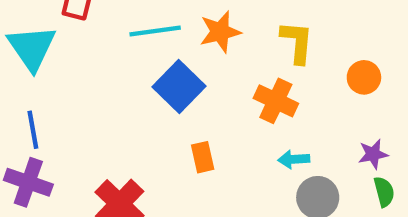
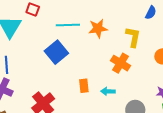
blue square: (179, 86) -> (56, 52), moved
cyan arrow: (294, 159) -> (108, 91), moved

